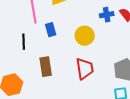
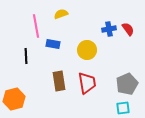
blue rectangle: (51, 30) -> (53, 44), turned -64
brown rectangle: (46, 67) -> (59, 81), moved

